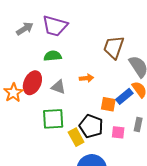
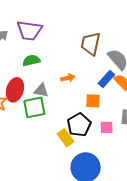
blue rectangle: (124, 96) -> (106, 79), moved
green square: (53, 119) -> (34, 107), moved
black pentagon: (91, 126) -> (79, 125), turned 30

